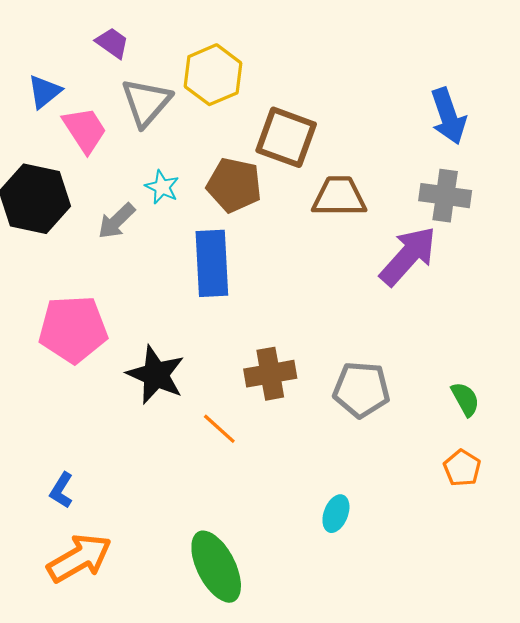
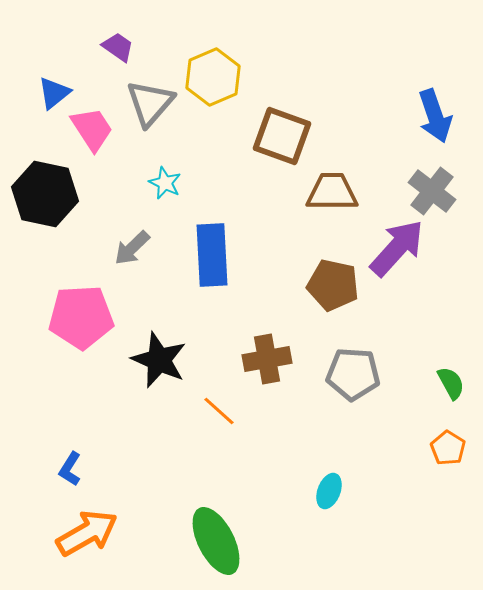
brown pentagon: (234, 185) -> (333, 285), moved
gray cross: (445, 196) -> (432, 191), turned 30
gray arrow: (117, 221) -> (132, 248), moved

